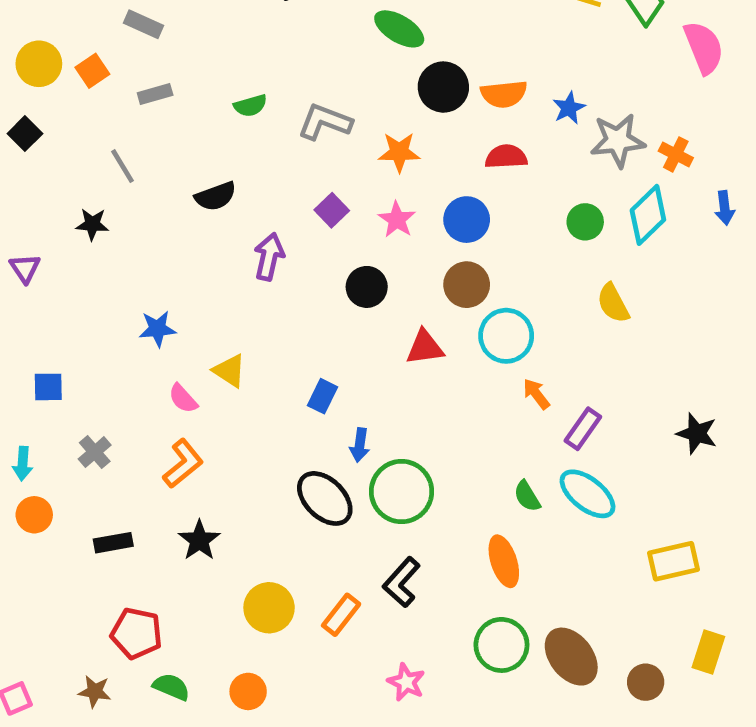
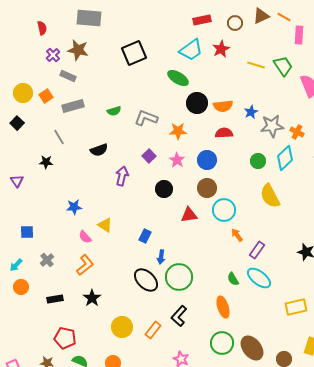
gray rectangle: (155, 94) -> (73, 106), size x1.5
yellow semicircle: (613, 303) -> (270, 196), size x1.4
cyan arrow: (23, 464) -> (16, 265), turned 40

